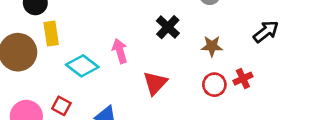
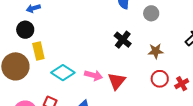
pink arrow: (120, 51) -> (94, 75), moved, turned 126
red cross: (243, 79) -> (182, 84), moved

